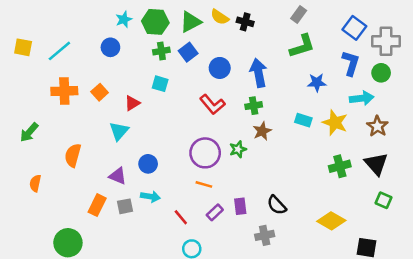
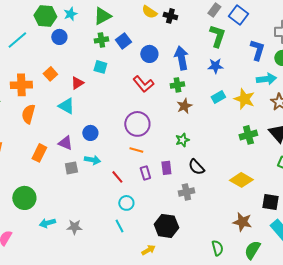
green hexagon: (155, 22) -> (45, 16), moved
green triangle: (191, 22) -> (102, 16), moved
blue square: (354, 28) -> (238, 15), moved
green L-shape: (302, 46) -> (217, 36), turned -55
blue star: (317, 83) -> (215, 66), moved
orange cross: (64, 91) -> (21, 85), moved
cyan rectangle: (303, 120) -> (218, 97), turned -48
cyan triangle: (119, 131) -> (66, 106), turned -42
green star: (238, 149) -> (182, 140), moved
orange semicircle: (73, 155) -> (28, 114), moved
orange rectangle: (97, 205) -> (39, 153), moved
purple rectangle: (215, 212) -> (145, 173), turned -64

